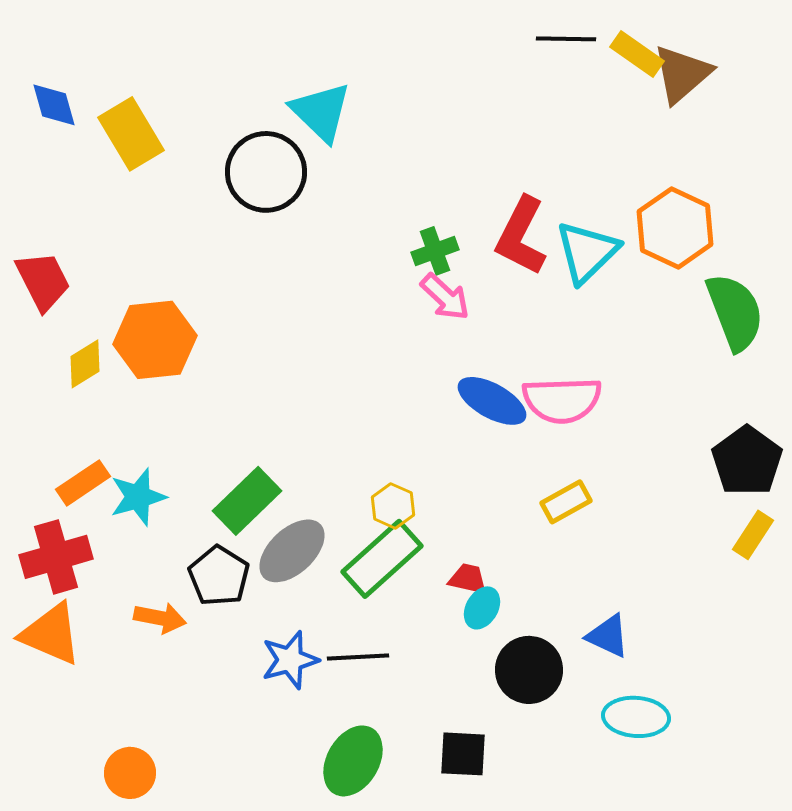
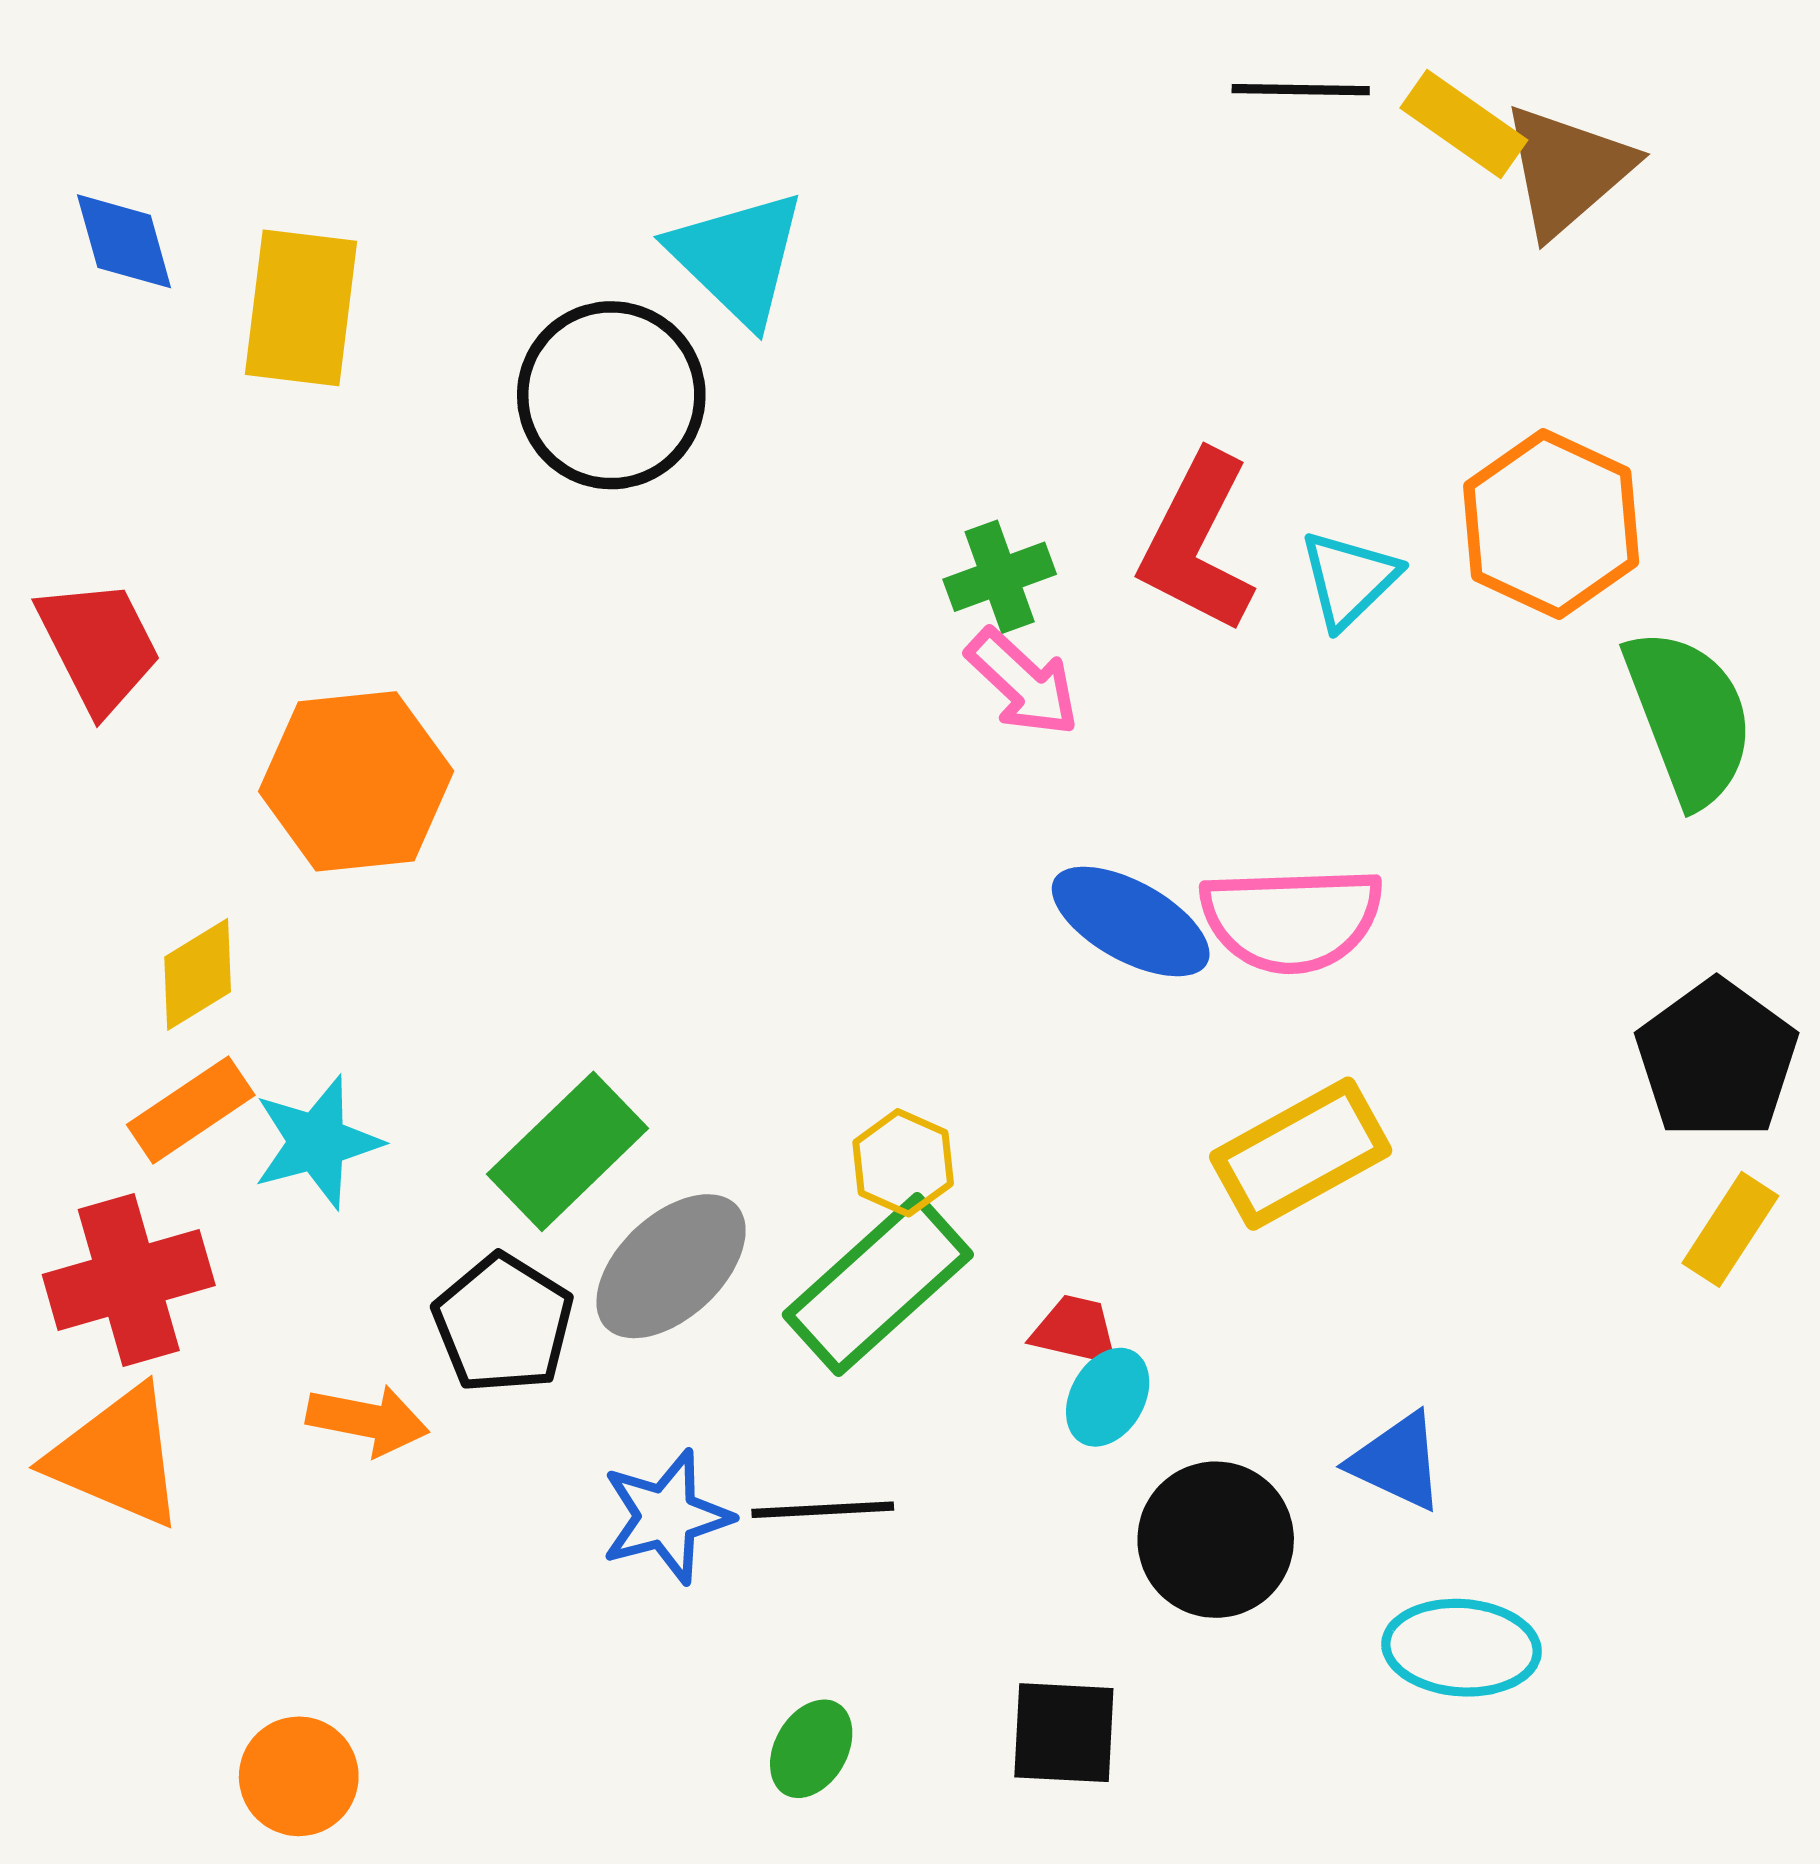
yellow rectangle: (131, 134) -> (301, 308), turned 38
cyan triangle: (587, 252) -> (1349, 579), size x0.7
yellow diamond: (85, 364) -> (198, 974), moved
yellow rectangle: (566, 502) -> (1301, 1154), size x1.5
green ellipse: (353, 761) -> (811, 1749), size x0.6

